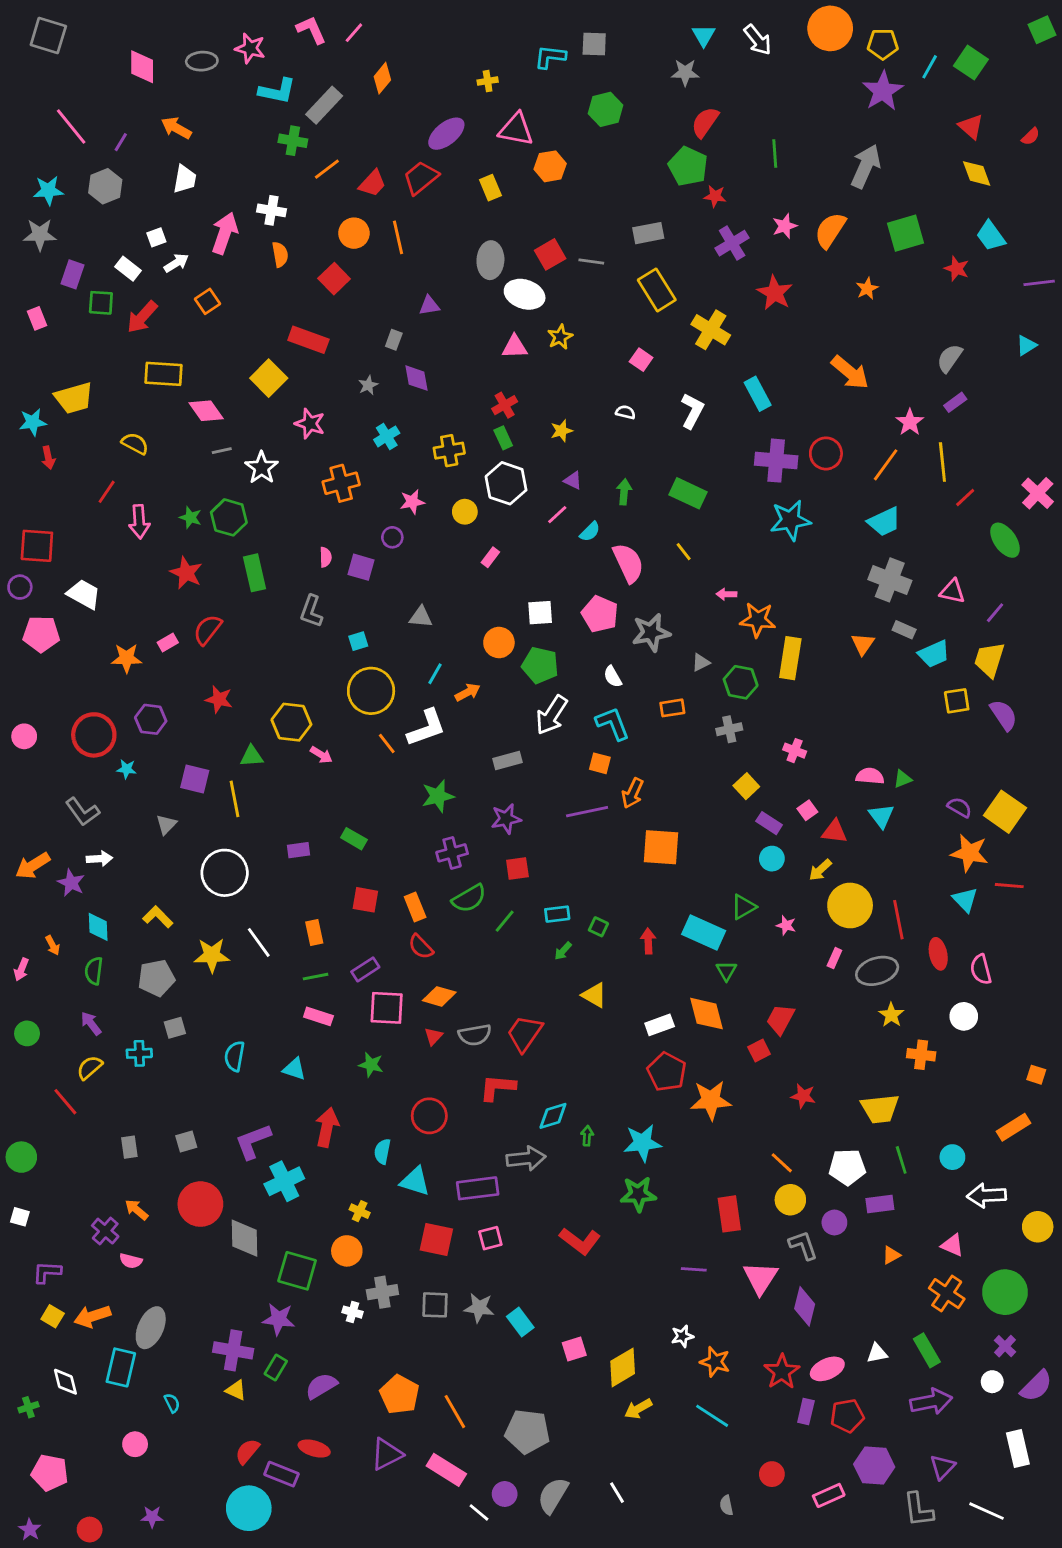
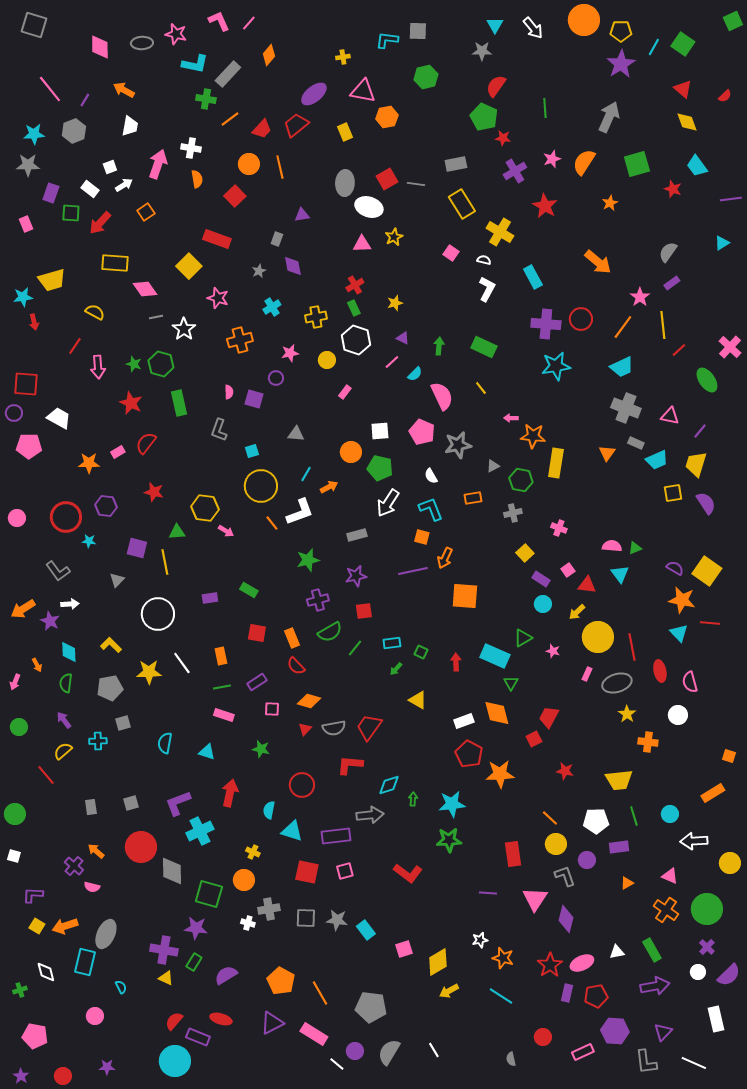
white semicircle: (625, 412) -> (484, 260), moved
pink square: (387, 1008) -> (272, 709), size x0.6

